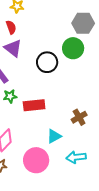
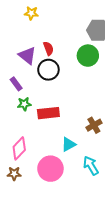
red semicircle: (11, 27) -> (48, 48), moved
black circle: (47, 62) -> (48, 70), moved
cyan arrow: (76, 157) -> (91, 166), turned 66

